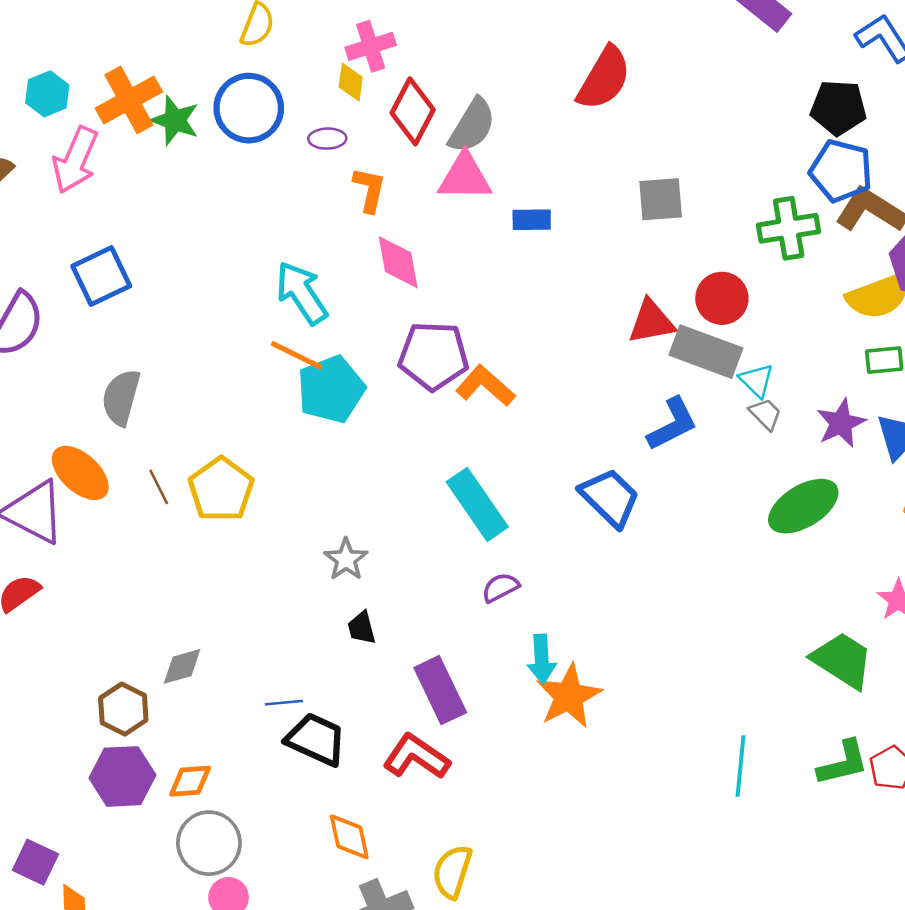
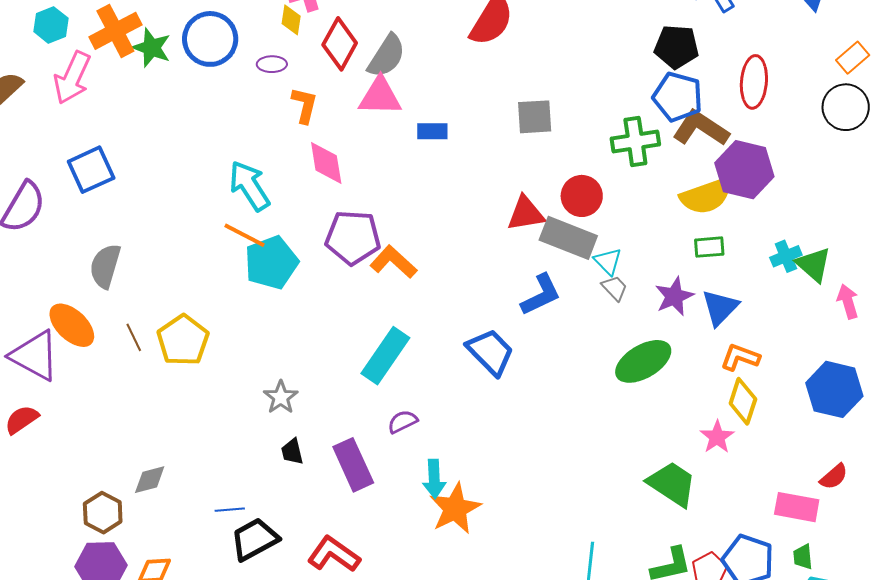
cyan rectangle: (477, 504) -> (385, 356), turned 68
purple rectangle: (440, 690) -> (353, 465), moved
black trapezoid: (316, 739) -> (255, 539), turned -54

